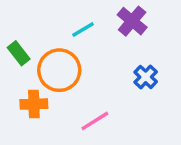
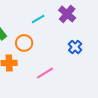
orange circle: (59, 70) -> (24, 43), size x0.7

